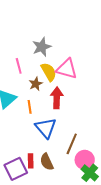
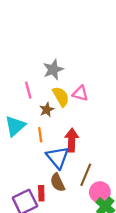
pink triangle: (67, 69) -> (80, 93), size x0.7
red arrow: (57, 98) -> (72, 140), moved
brown semicircle: (47, 162) -> (58, 182), moved

